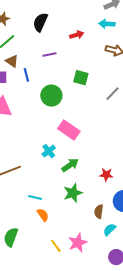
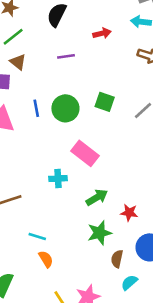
blue line: (26, 75) -> (36, 108), moved
green square: (81, 78) -> (105, 102), moved
cyan cross: (49, 151) -> (58, 179), turned 32
green arrow: (70, 165) -> (97, 197), moved
green star: (73, 193) -> (99, 233), moved

